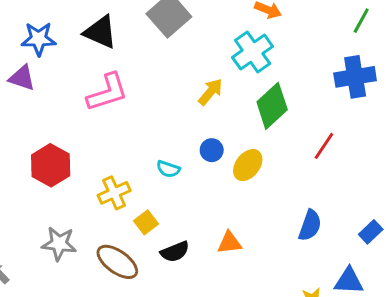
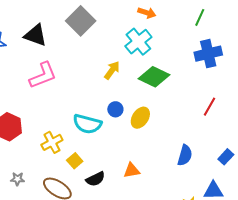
green line: (361, 21) -> (200, 17), moved
green diamond: (272, 106) -> (154, 77), turned 72
red line: (324, 146) -> (209, 107), moved
cyan semicircle: (168, 169) -> (87, 124), size x1.8
gray star: (59, 244) -> (17, 179), size x0.6

